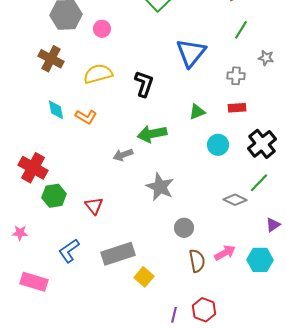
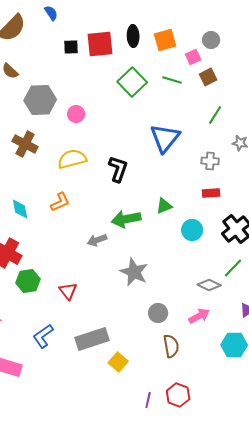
cyan diamond: (56, 110) -> (20, 209), moved
green triangle: (197, 112) -> (164, 206), moved
orange L-shape: (86, 117) -> (60, 202), turned -55
pink arrow: (225, 253) -> (199, 316), moved

